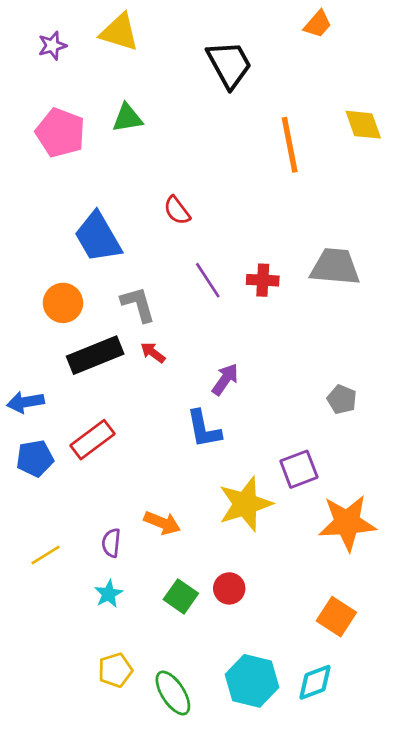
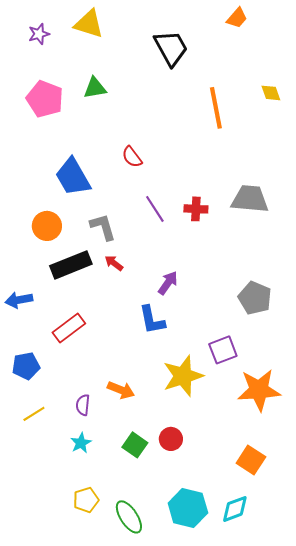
yellow diamond: (363, 125) -> (271, 93), size x0.7
gray pentagon: (342, 399) -> (255, 298), size x1.5
blue pentagon: (35, 458) -> (26, 366), moved

